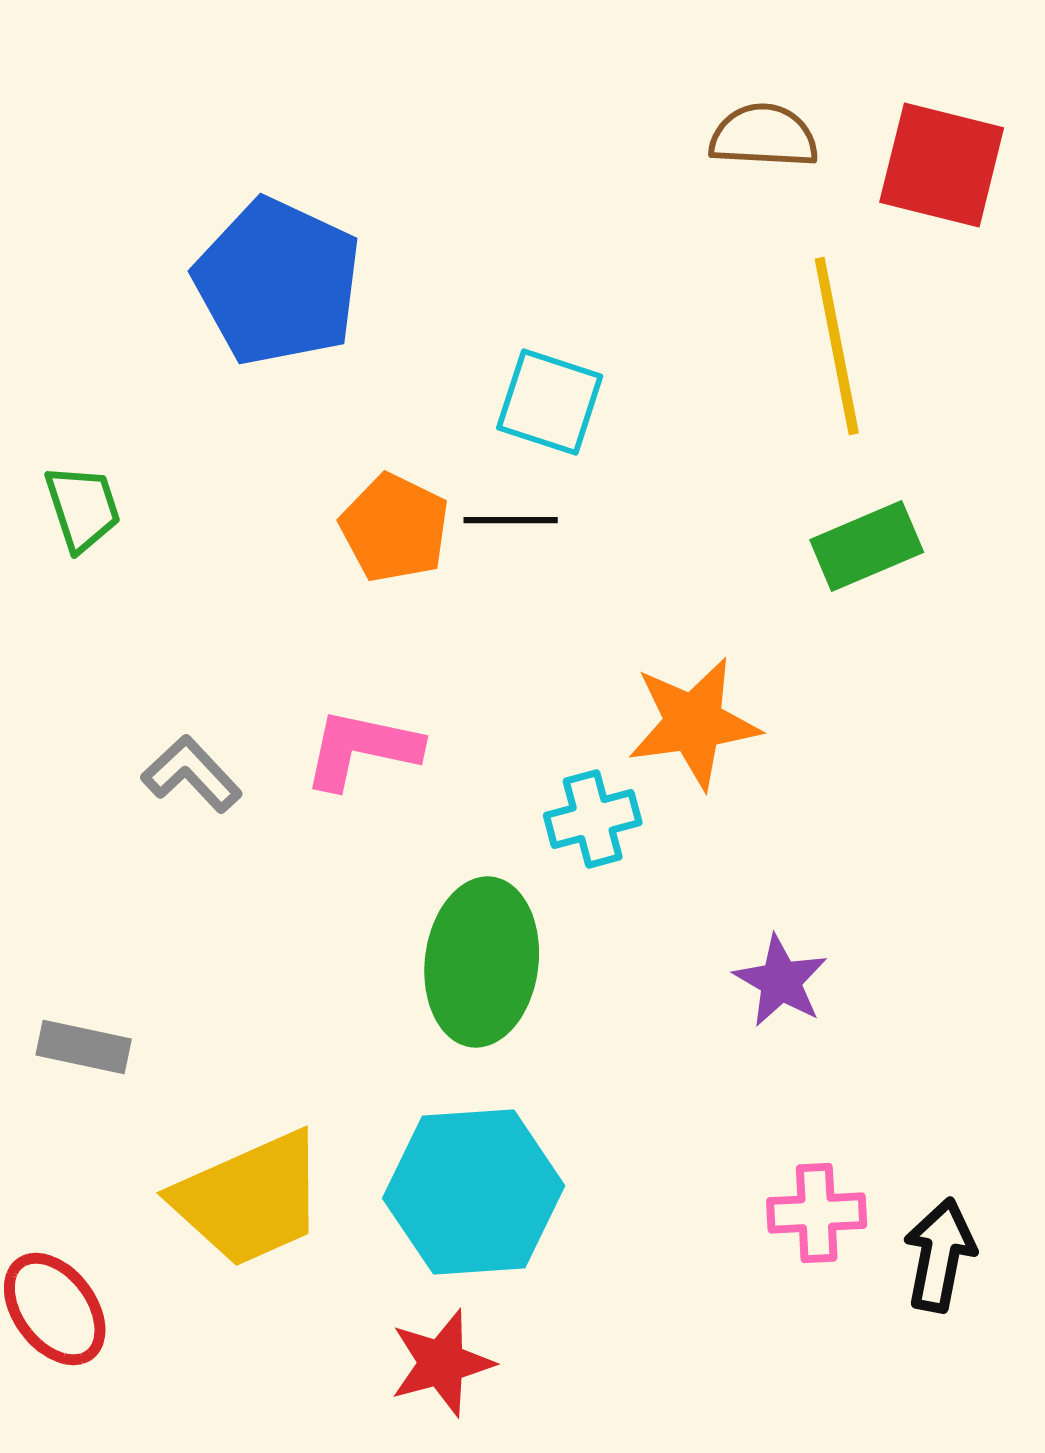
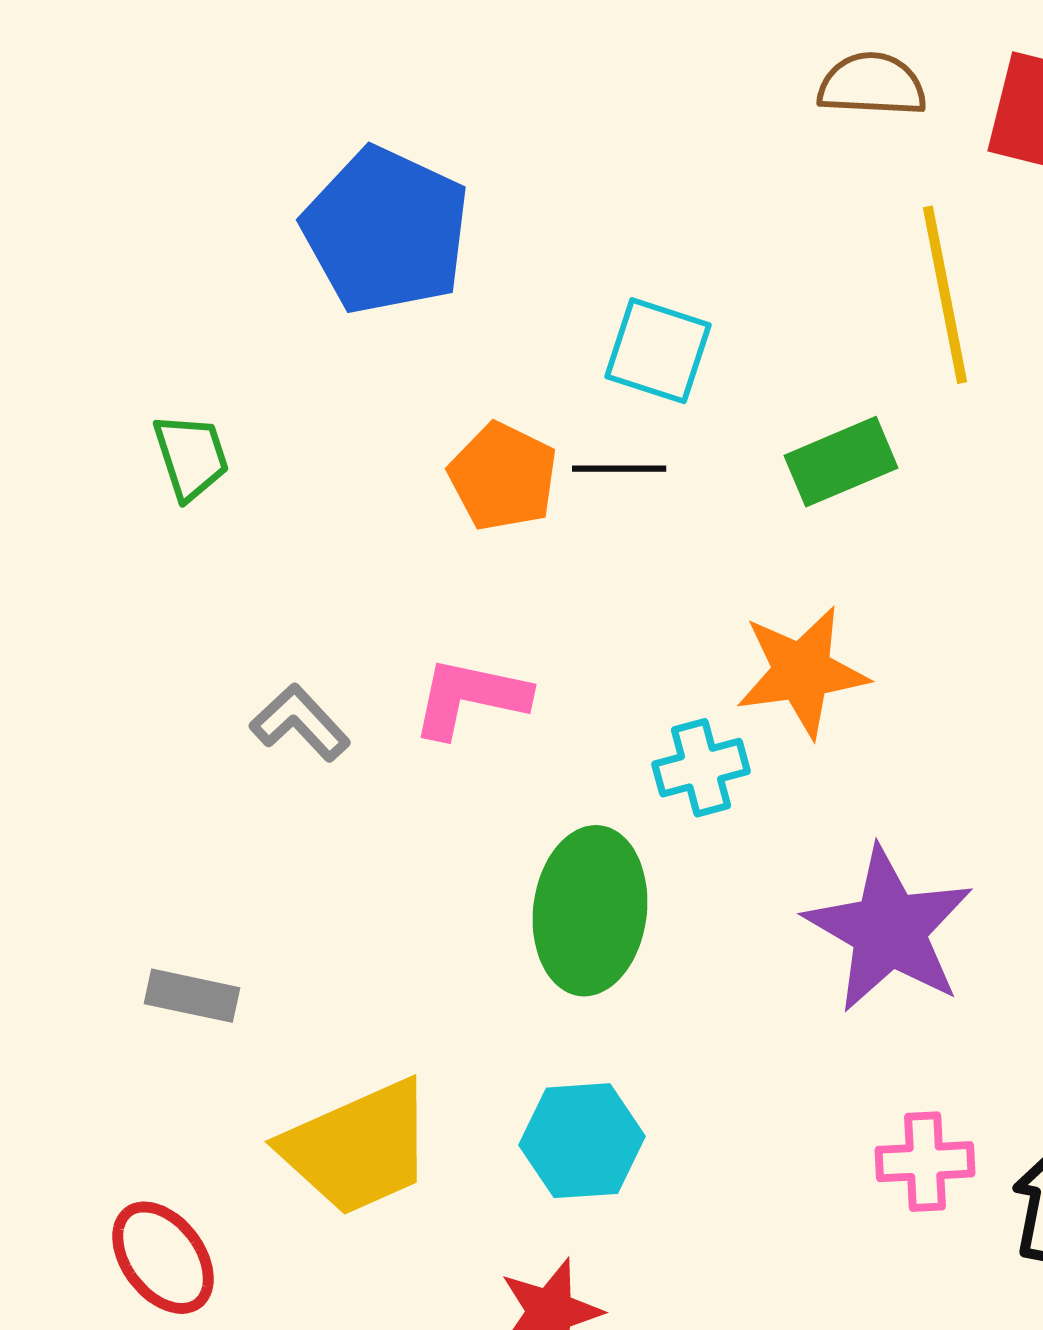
green rectangle: (867, 546) -> (841, 462), moved
purple star: (781, 981) -> (889, 930), size x1.8
cyan hexagon: (474, 1192) -> (582, 1141), size x0.7

